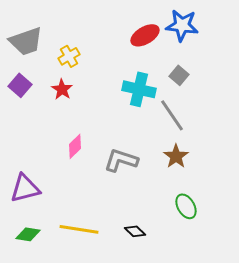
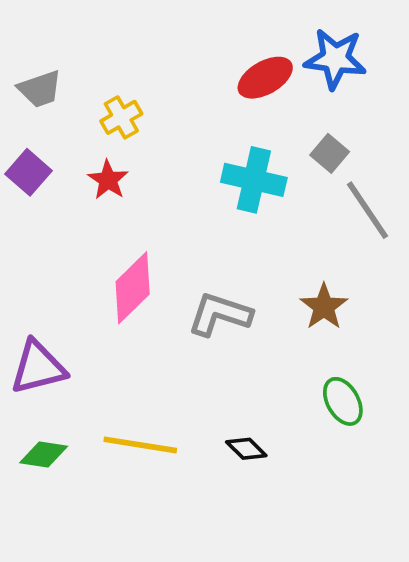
gray trapezoid: (26, 41) -> (40, 89), size x0.7
gray line: (172, 115) -> (367, 210), moved
pink diamond: (75, 146) -> (133, 288), size x1.5

